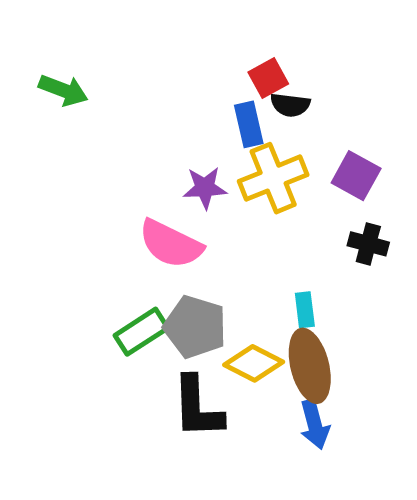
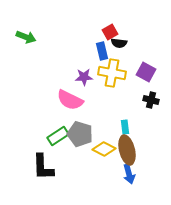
yellow cross: (273, 178) -> (112, 73), turned 32
black L-shape: (198, 407) -> (43, 167), moved

